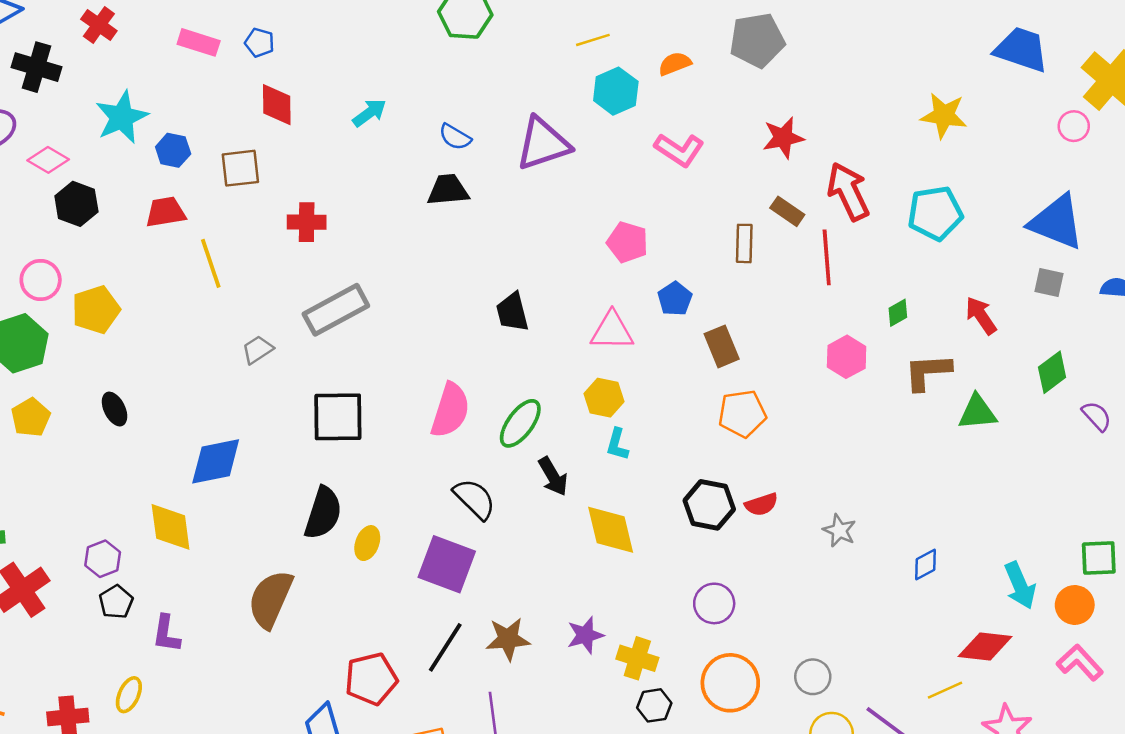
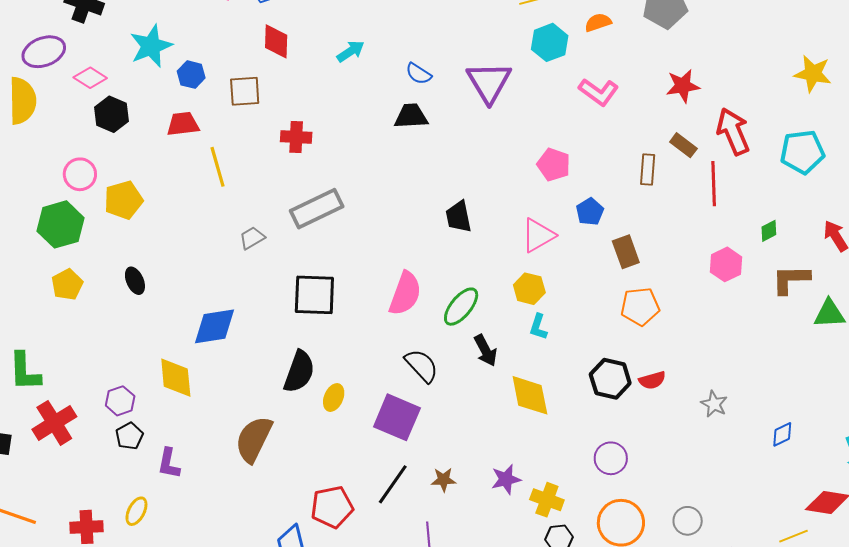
purple triangle: (543, 144) -> (489, 82), turned -45
pink triangle: (612, 331) -> (538, 235), turned -33
brown star: (508, 639) -> (444, 480), size x0.7

